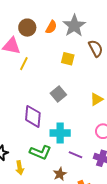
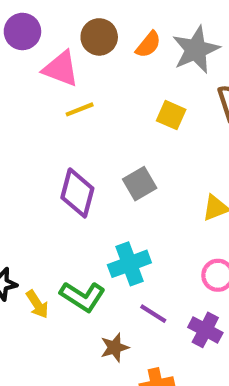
yellow line: (24, 64) -> (80, 109), turned 32
purple diamond: (33, 116) -> (77, 193), moved
cyan cross: (60, 133) -> (129, 264), turned -30
yellow arrow: (20, 168) -> (37, 304), moved, turned -32

